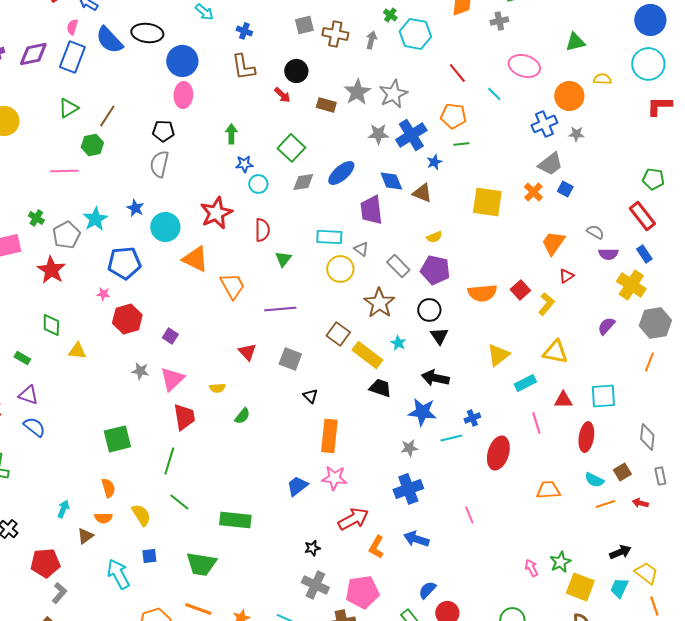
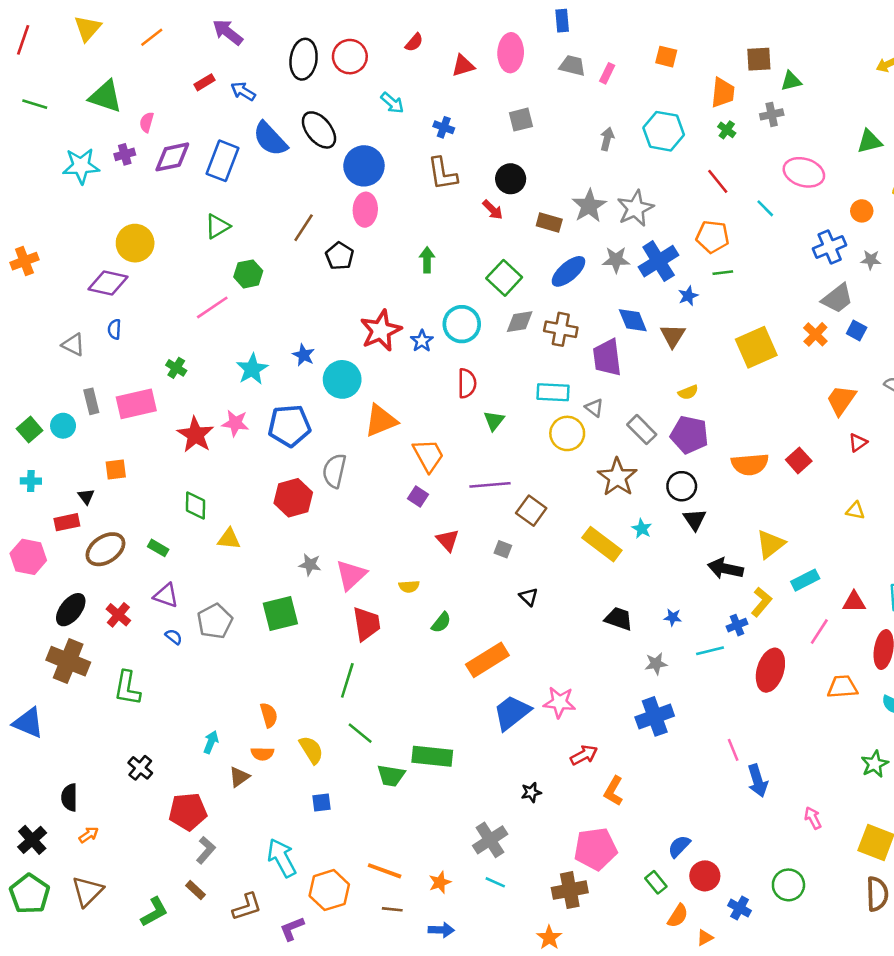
green cross: (390, 15) -> (727, 130), moved
pink semicircle: (72, 27) -> (147, 122), moved
black ellipse: (147, 33) -> (319, 130), turned 44
brown cross: (335, 34) -> (561, 329), moved
orange circle: (569, 96) -> (862, 211), size x0.6
brown line: (107, 116) -> (304, 228), moved
black pentagon: (163, 131) -> (340, 256), turned 30
gray semicircle: (159, 164) -> (334, 471), moved
blue star: (244, 164) -> (422, 341), moved, turned -30
pink line: (64, 171) -> (212, 307), turned -32
blue ellipse: (341, 173) -> (568, 271), moved
cyan circle: (258, 184) -> (462, 324), size x1.5
brown triangle: (422, 193) -> (673, 336), turned 40
yellow square: (487, 202) -> (756, 347), turned -32
red star: (216, 213) -> (381, 331), moved
gray pentagon: (66, 235) -> (215, 621), moved
orange triangle: (195, 259) -> (381, 421), turned -48
pink star: (103, 294) -> (235, 423), moved, size x1.5
yellow L-shape: (546, 304) -> (761, 602), moved
brown square: (338, 334) -> (531, 511), moved
purple square: (170, 336) -> (418, 496), moved
yellow triangle: (555, 352) -> (855, 511), moved, size x0.6
gray square: (290, 359) -> (503, 549), size x0.6
black arrow: (435, 378) -> (725, 568), moved
black trapezoid: (380, 388) -> (619, 619), moved
blue star: (422, 412) -> (673, 617), size x0.5
pink line: (536, 423) -> (819, 632), turned 50
blue semicircle: (34, 427) -> (174, 637), size x0.6
orange rectangle: (329, 436) -> (487, 660), moved, turned 52
green square: (117, 439) -> (280, 614), moved
blue trapezoid: (297, 486) -> (512, 713), size x1.4
orange trapezoid: (548, 490) -> (842, 687), moved
red arrow: (353, 519) -> (584, 755), size x0.7
blue arrow: (416, 539) -> (758, 781), moved, turned -125
green star: (560, 562) -> (875, 764), moved
green trapezoid: (201, 564) -> (391, 776), moved, size x0.7
cyan arrow: (118, 574) -> (282, 858), moved
gray cross: (315, 585) -> (490, 840), moved, turned 32

